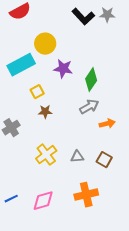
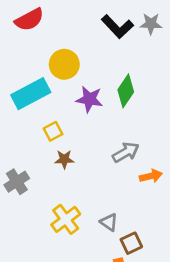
green diamond: (91, 80) -> (126, 91), moved
gray triangle: (77, 157) -> (109, 222), turned 40
brown square: (104, 160) -> (131, 243), moved, turned 35

